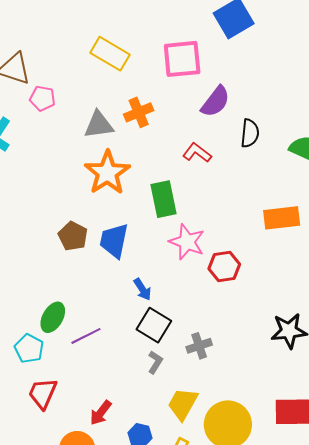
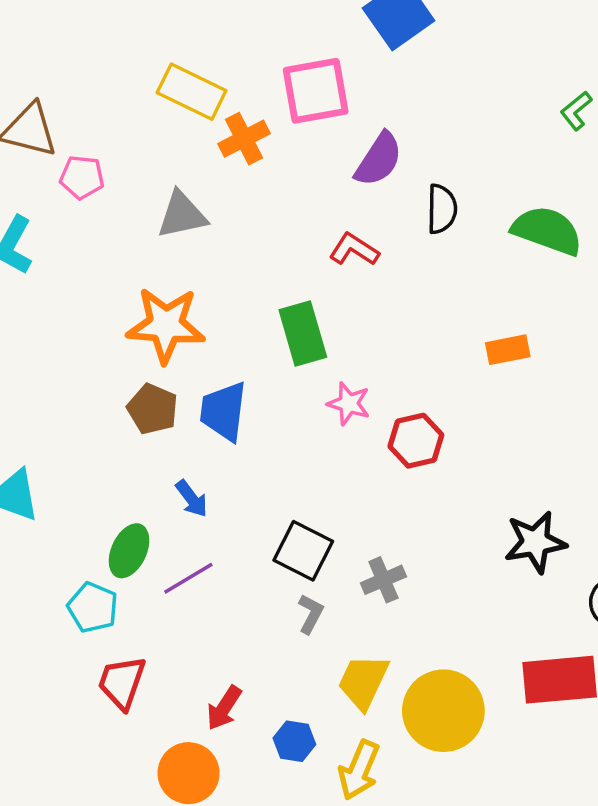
orange cross: (139, 112) -> (244, 139), moved
orange star: (107, 173) -> (166, 325), moved, turned -30
orange rectangle: (282, 218) -> (508, 350), size x0.7
pink star: (187, 242) -> (349, 404), size x0.7
blue arrow: (142, 289) -> (192, 499), moved

